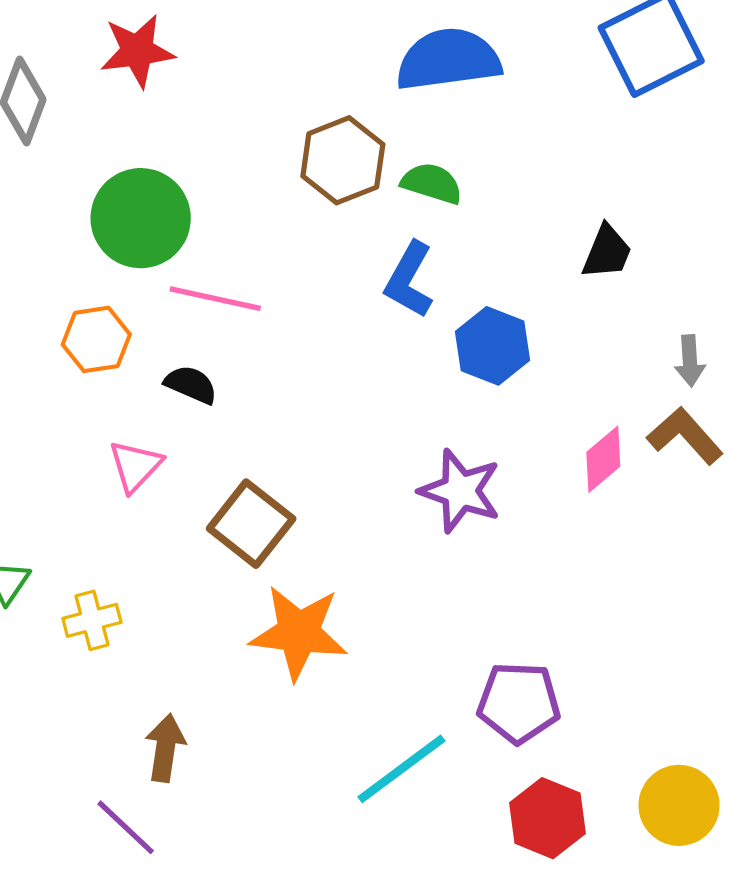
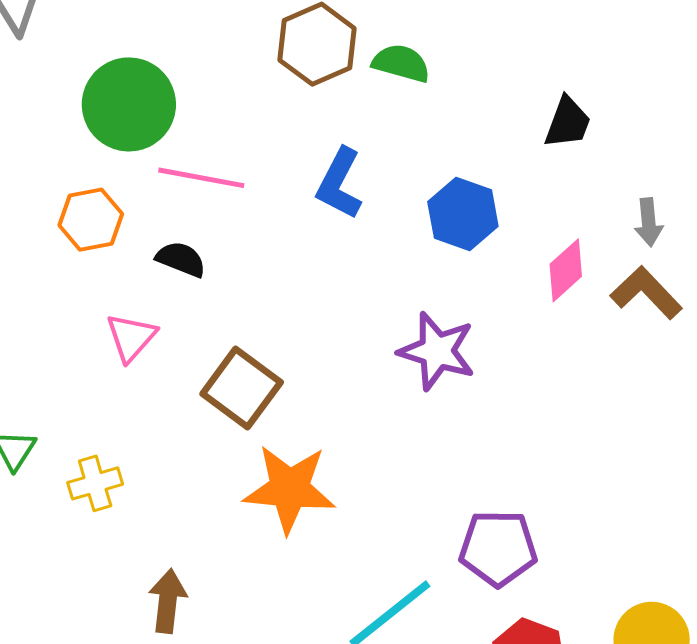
blue L-shape: (409, 280) -> (339, 184), moved
pink diamond: (603, 459) -> (566, 270), moved

